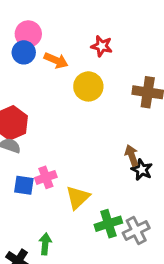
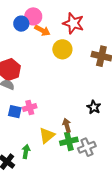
pink circle: (28, 34) -> (33, 16), moved
red star: (102, 46) -> (73, 23), size x1.5
brown arrow: (132, 155) -> (67, 125), moved
yellow triangle: (78, 198) -> (47, 135), moved

